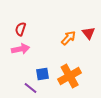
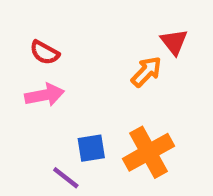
red semicircle: (21, 29) -> (45, 53), turned -80
red triangle: (89, 33) -> (174, 42), moved

